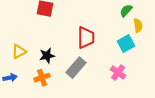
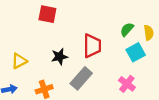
green semicircle: (126, 11) -> (127, 29), moved
black star: (47, 56) -> (59, 57), moved

